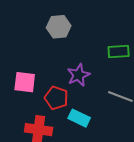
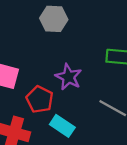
purple star: (78, 75) -> (69, 77), turned -30

